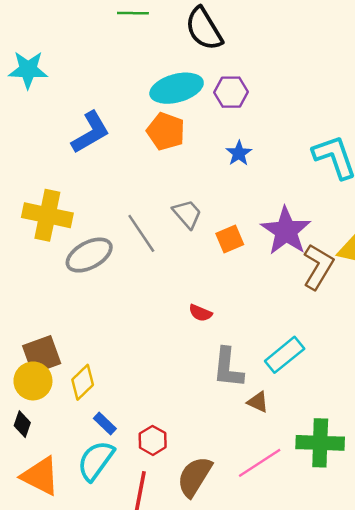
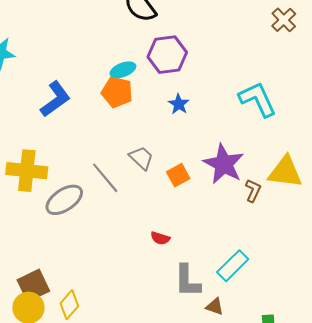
cyan ellipse: (177, 88) -> (123, 70), moved, size x0.6
purple hexagon: (231, 92) -> (167, 55), size x1.4
brown L-shape: (318, 267) -> (253, 191), size x0.6

